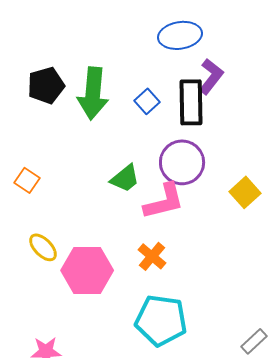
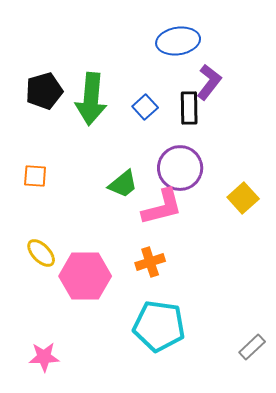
black rectangle: (191, 102) -> (189, 108), size x0.7
orange square: (27, 180) -> (35, 176), moved, turned -30
orange cross: (152, 256) -> (150, 262), turned 32

